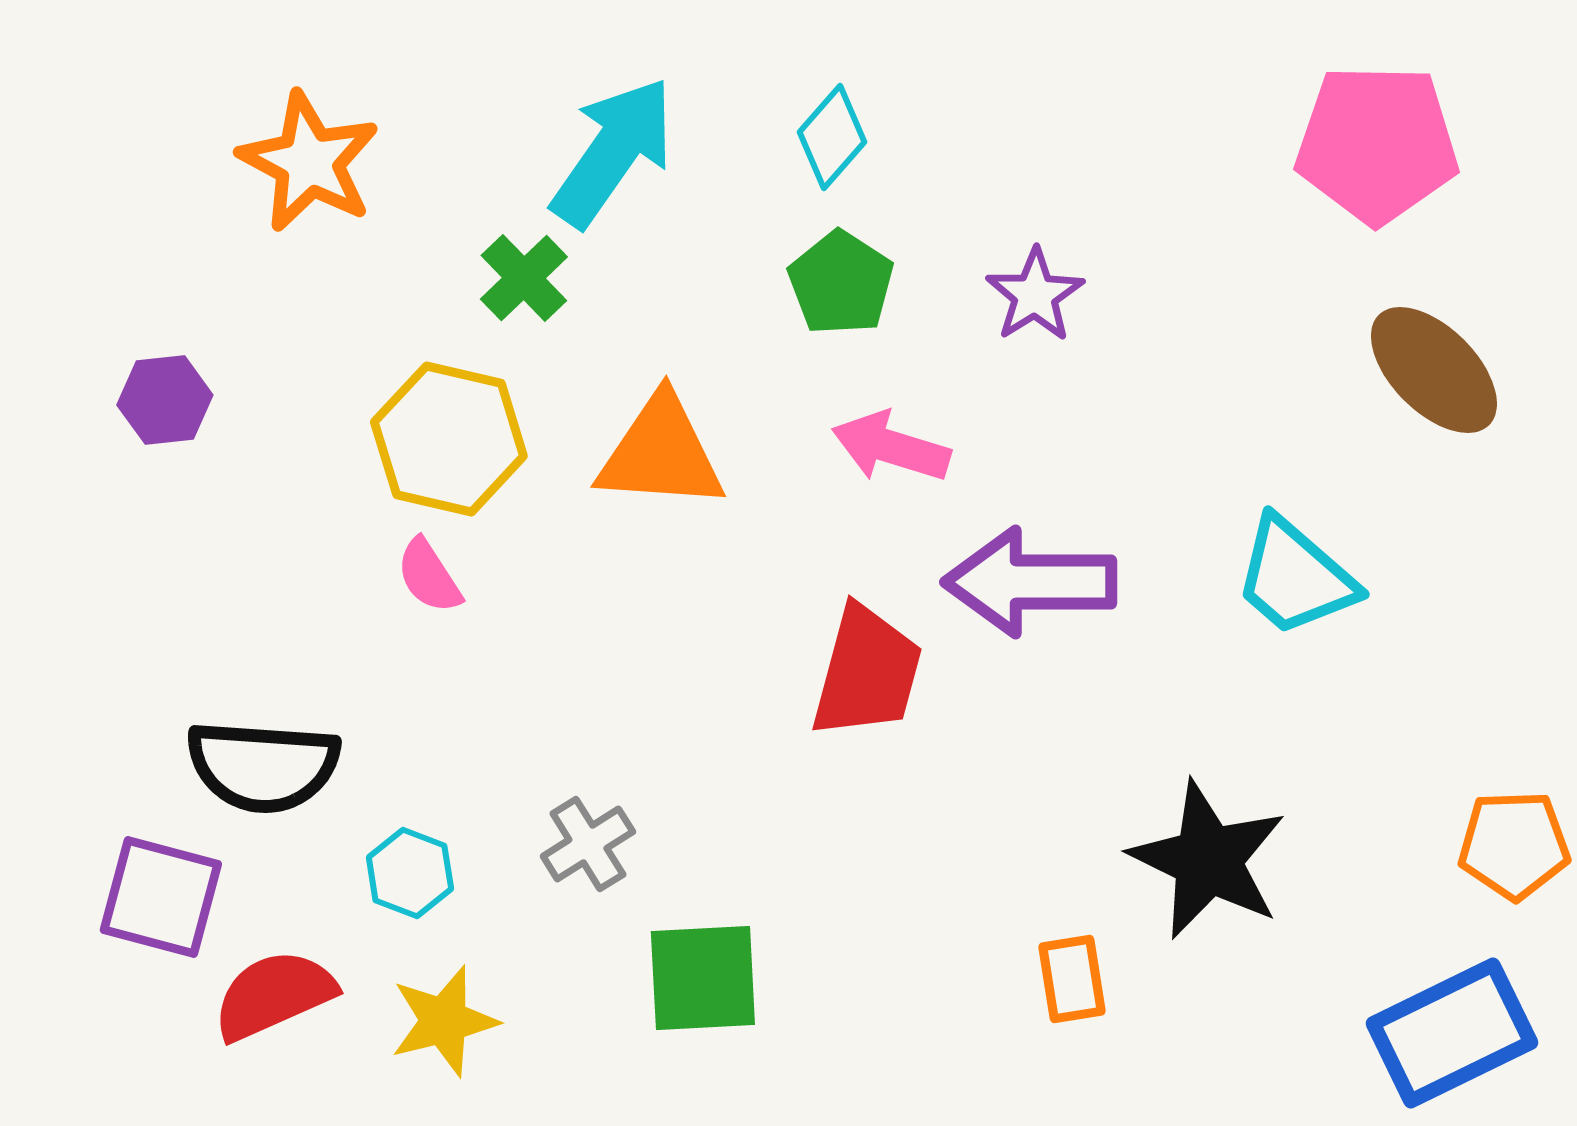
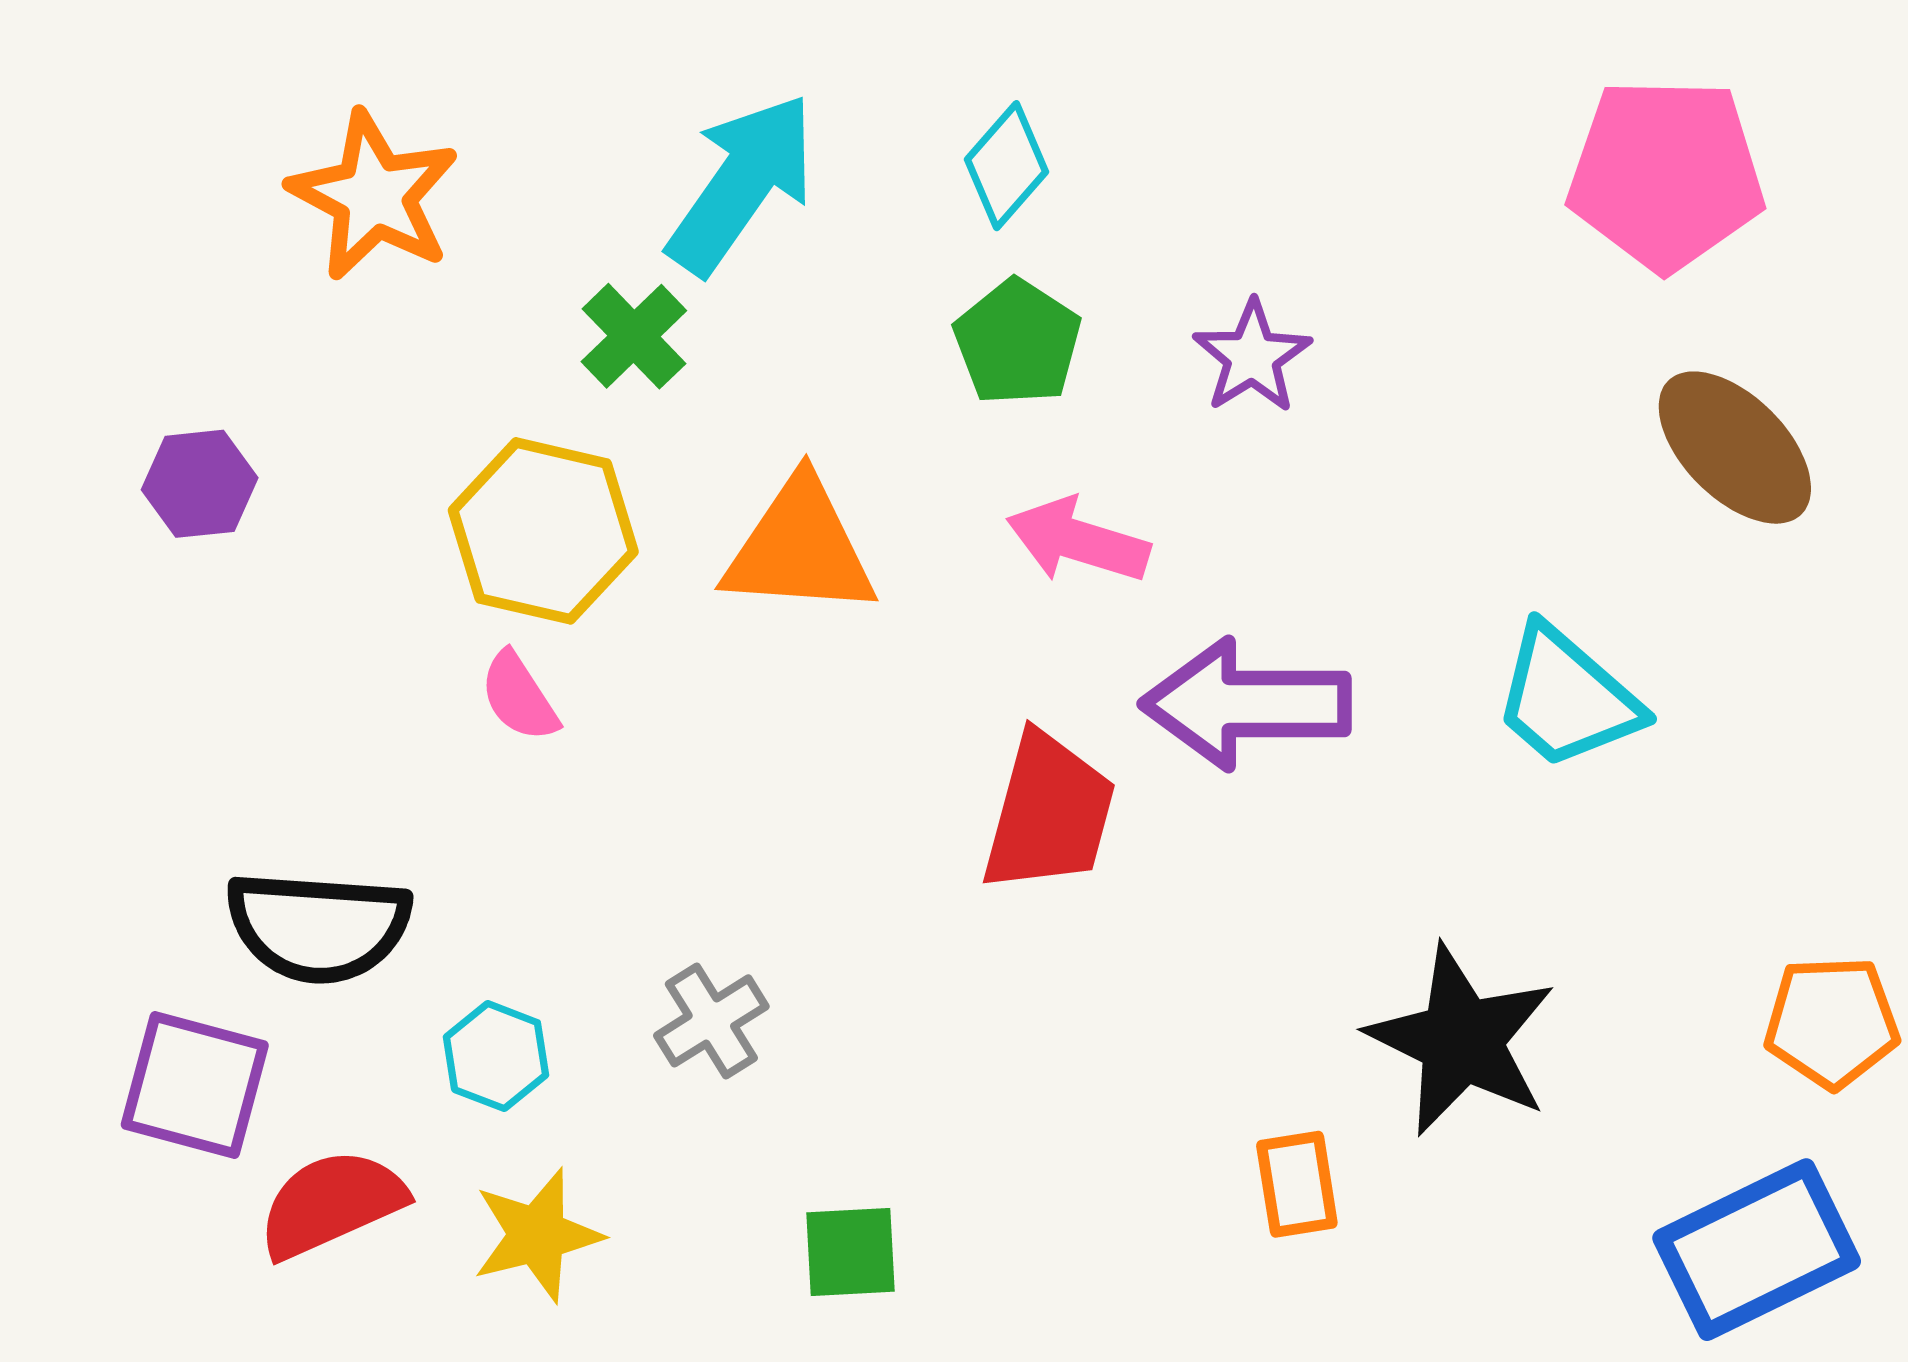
green square: (703, 978) -> (850, 1252), moved, size x0.7

